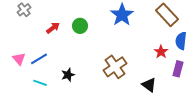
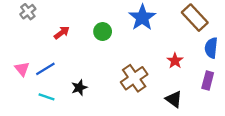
green circle: (80, 26) -> (103, 32), moved
red star: (161, 52) -> (175, 61), moved

